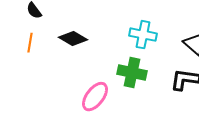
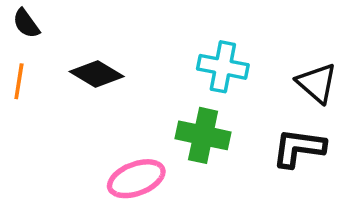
pink ellipse: (95, 97) -> (136, 179), turned 32

